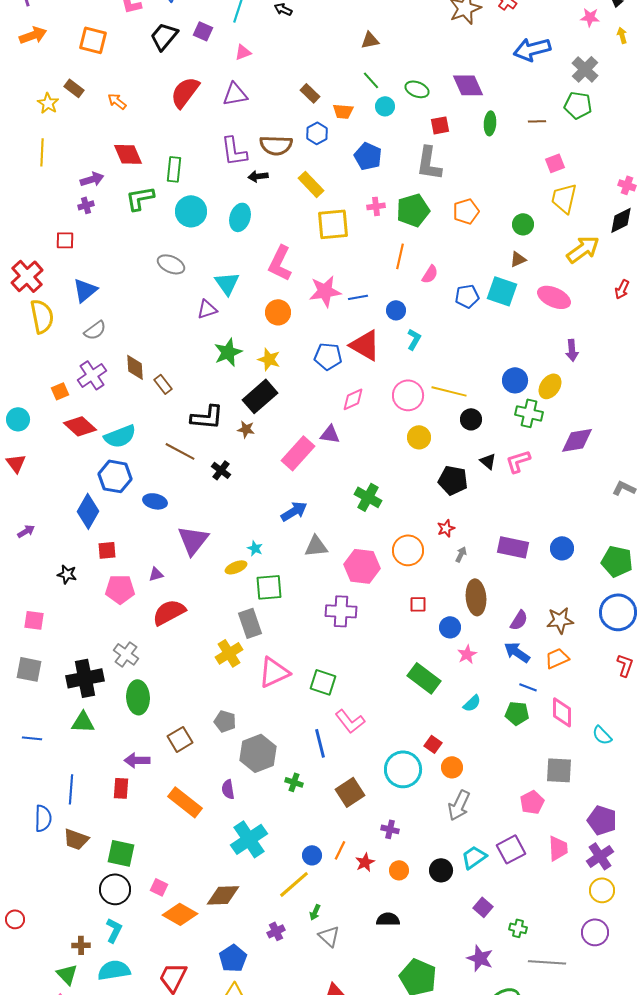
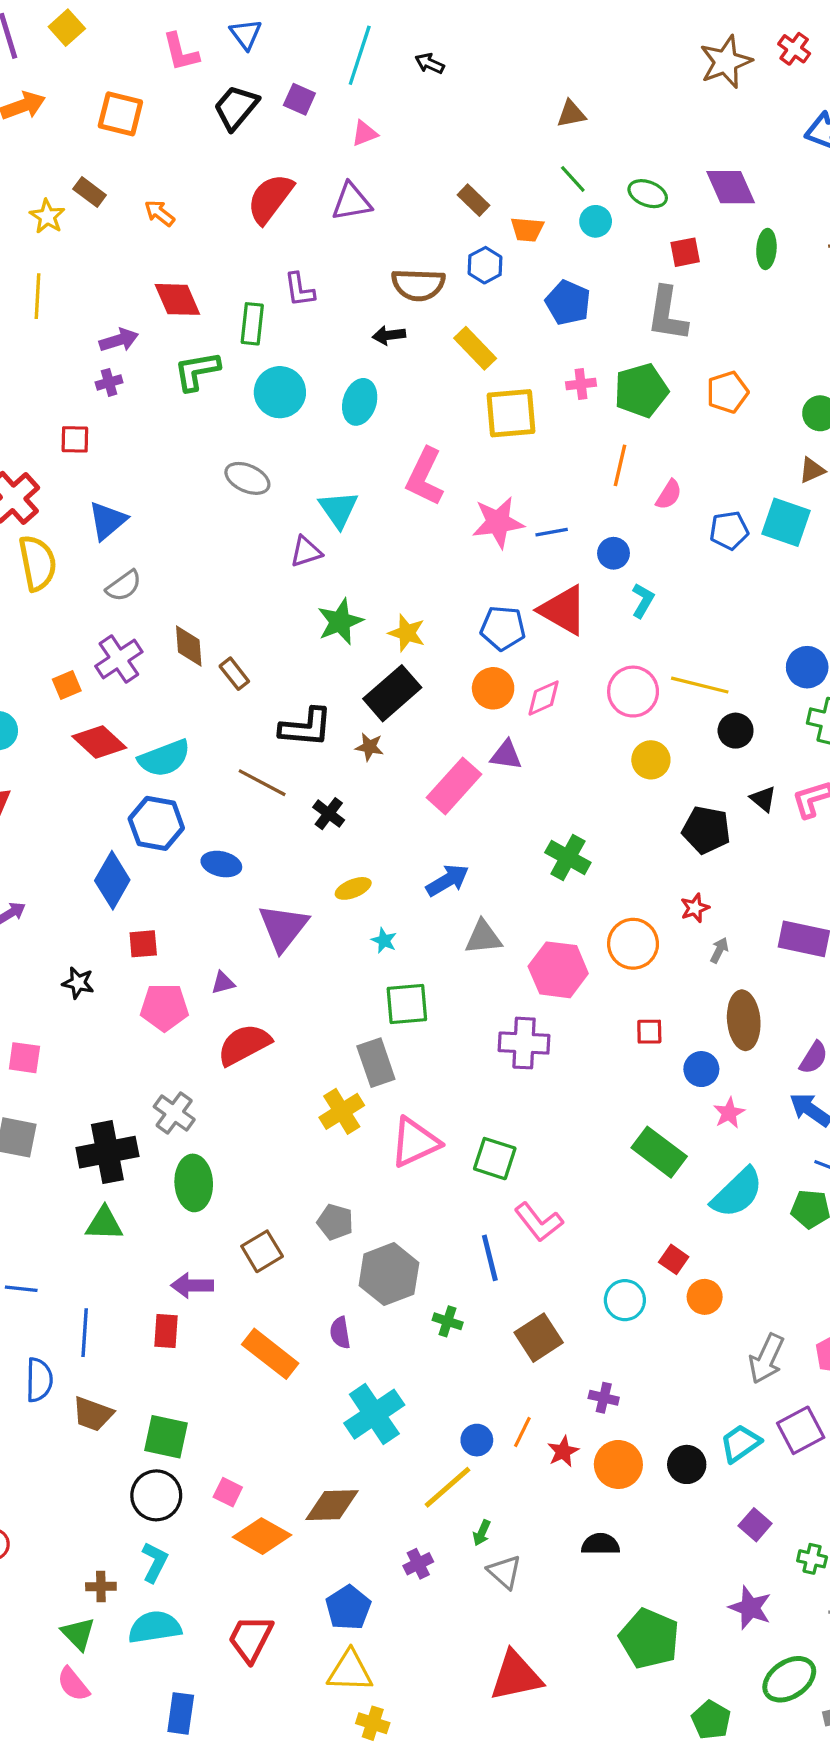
purple L-shape: (234, 151) -> (299, 290), moved, size x0.7
orange circle: (278, 312) -> (493, 688), moved
yellow ellipse: (236, 567) -> (353, 888), moved
cyan semicircle: (472, 703) -> (737, 1193), size x1.8
blue line: (32, 738) -> (21, 1289), moved
cyan circle: (403, 769) -> (625, 1300), size x0.7
gray arrow: (459, 805) -> (766, 1359), moved
orange circle: (399, 870) -> (618, 1464), size x1.5

